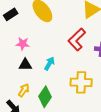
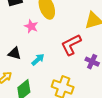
pink star: (23, 44) -> (31, 26), moved

